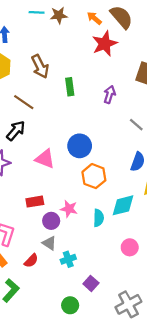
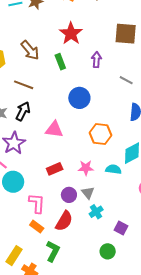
red star: (105, 44) -> (71, 33), moved
blue circle: (80, 146) -> (79, 98), moved
cyan semicircle: (98, 218) -> (113, 169), turned -70
purple circle: (51, 221) -> (69, 195), moved
gray triangle: (49, 243) -> (88, 193), moved, turned 32
red semicircle: (31, 261) -> (64, 221), size x1.5

